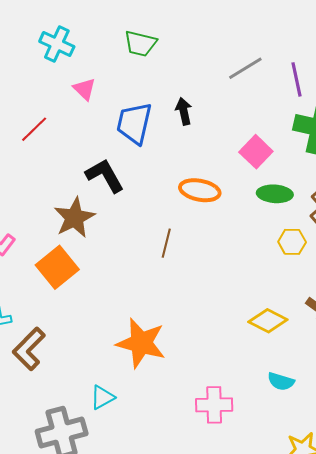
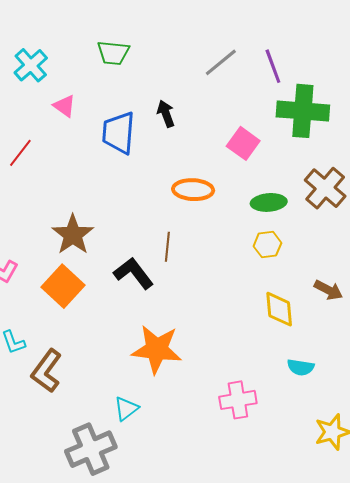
cyan cross: (57, 44) -> (31, 65), turned 32
black L-shape: (105, 176) -> (134, 273), moved
green ellipse: (275, 194) -> (269, 202), moved
yellow hexagon: (292, 242) -> (267, 245), moved
yellow diamond: (268, 321) -> (279, 309), turned 66

